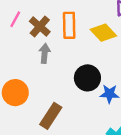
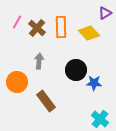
gray arrow: (45, 53) -> (39, 61), moved
brown rectangle: (51, 116) -> (46, 101), turned -70

